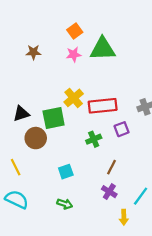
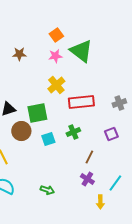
green triangle: (103, 49) -> (81, 51), turned 40
yellow cross: (74, 98) -> (56, 85), moved
purple square: (122, 129) -> (111, 134), moved
cyan square: (66, 172) -> (48, 139), moved

